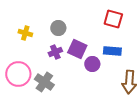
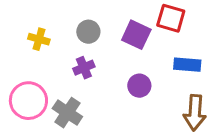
purple square: (77, 49) -> (136, 35), moved
blue rectangle: (112, 51) -> (187, 65), moved

